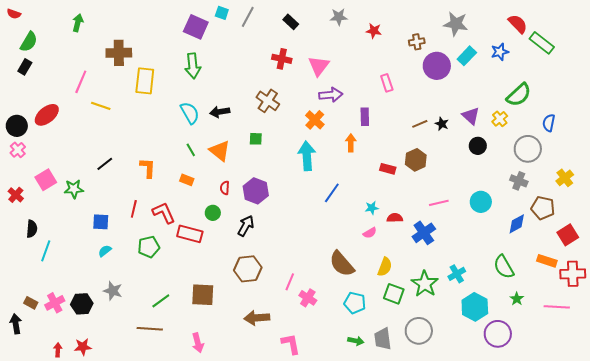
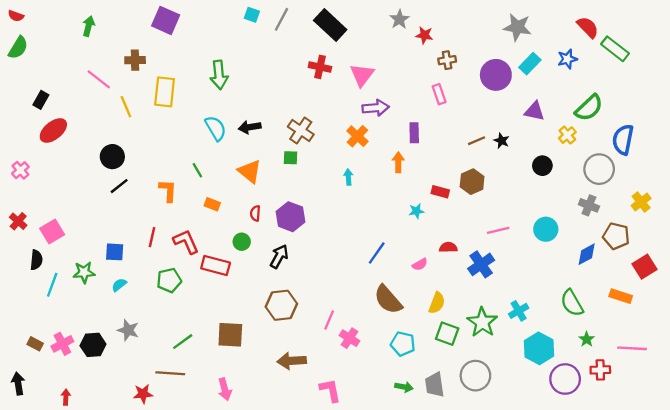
gray star: (339, 17) -> (399, 19), moved, turned -30
black rectangle: (291, 22) -> (330, 25), size x1.8
purple square: (196, 27) -> (166, 20), moved
green semicircle: (29, 42) -> (18, 48), moved
brown cross: (417, 42) -> (447, 60), moved
brown cross: (119, 53) -> (135, 60), size x0.7
black rectangle: (25, 67) -> (41, 100), moved
pink line: (81, 82) -> (99, 79), moved, turned -75
brown cross: (268, 101) -> (301, 130), moved
yellow line: (101, 106) -> (126, 107), moved, turned 48
purple triangle: (471, 116) -> (534, 111), moved, turned -30
blue semicircle: (549, 123) -> (623, 140), size x1.5
black circle: (17, 126) -> (112, 157), moved
green line: (191, 150) -> (197, 170), moved
cyan arrow: (307, 156) -> (348, 177), size x0.5
pink square: (46, 180) -> (52, 231), moved
green star: (74, 189) -> (84, 272), moved
blue line: (332, 193) -> (377, 253), moved
cyan star: (372, 208) -> (416, 211), moved
red cross: (573, 274) -> (600, 370), moved, size x0.7
black arrow: (16, 324) -> (18, 384), moved
red star: (83, 347) -> (143, 394), moved

